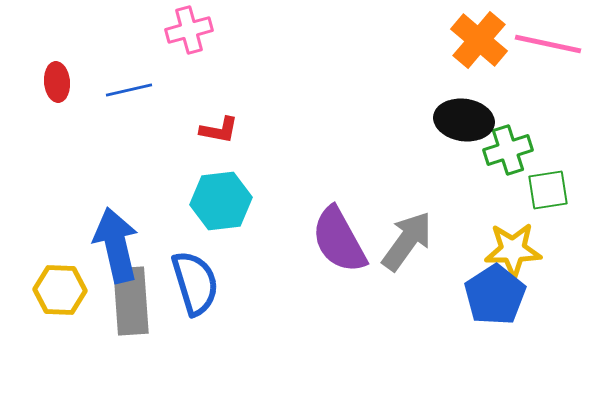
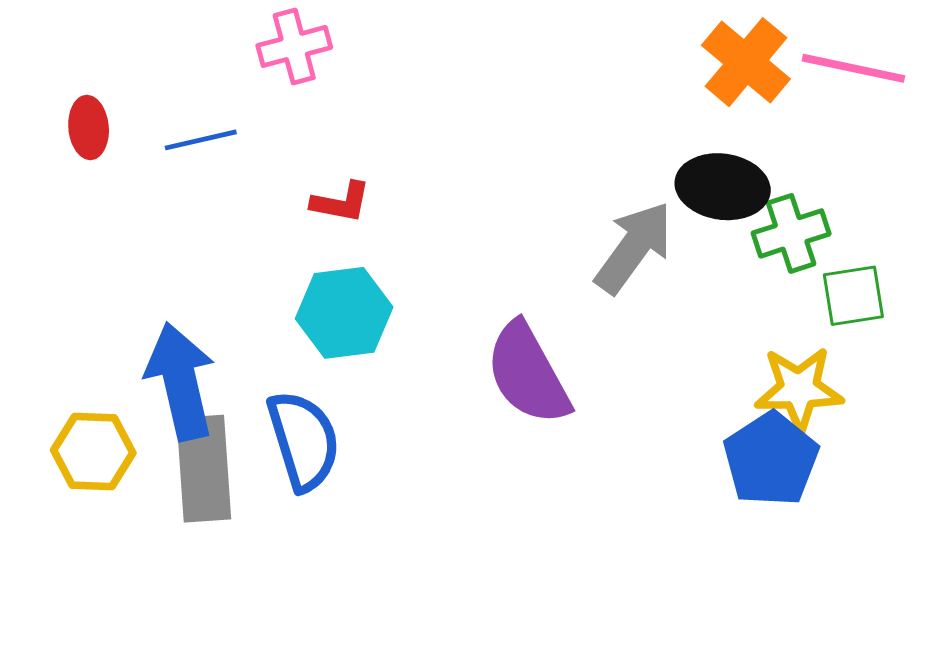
gray arrow: (407, 241) -> (634, 247), moved

